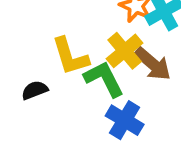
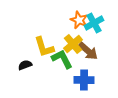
blue cross: (125, 120) -> (84, 80), moved, turned -30

